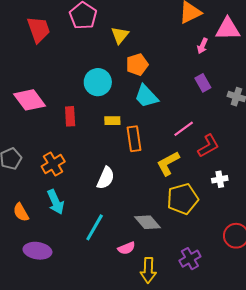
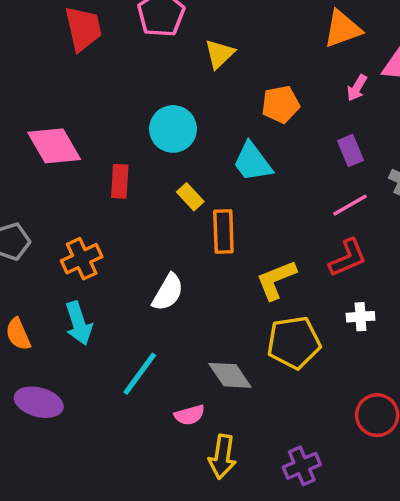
orange pentagon: (137, 65) -> (281, 104), moved
yellow rectangle: (112, 121) -> (190, 197), turned 42
pink line: (184, 129) -> (350, 205), moved
purple cross: (190, 259) -> (302, 466), moved

